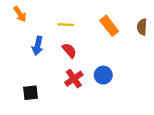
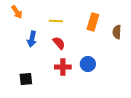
orange rectangle: (109, 26) -> (93, 22), turned 54
brown semicircle: (142, 27) -> (117, 32), moved
red cross: (74, 79) -> (63, 67), turned 35

